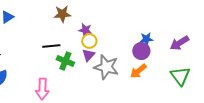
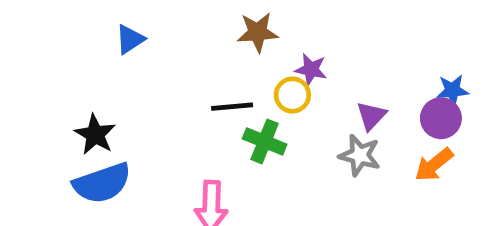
yellow circle: (89, 41) -> (292, 95), moved
purple triangle: (88, 55) -> (371, 116), moved
gray star: (106, 67) -> (360, 155), size x0.7

